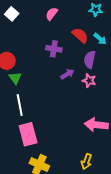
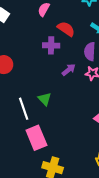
red semicircle: (80, 35) -> (66, 29), moved
green triangle: (15, 78) -> (45, 99), moved

